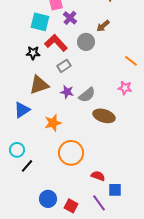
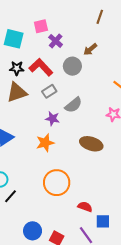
cyan square: (40, 22) -> (14, 39), moved
black star: (33, 53) -> (17, 68), moved
brown triangle: (39, 85) -> (17, 92), moved
gray semicircle: (87, 95) -> (73, 105), moved
orange star: (53, 123) -> (45, 143), moved

